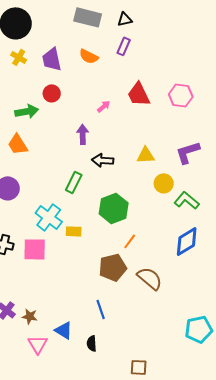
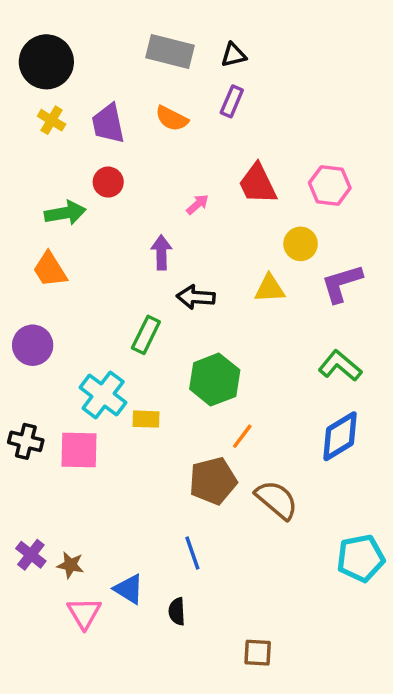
yellow circle: (164, 183) -> (301, 244), moved
cyan pentagon: (199, 329) -> (361, 558), moved

